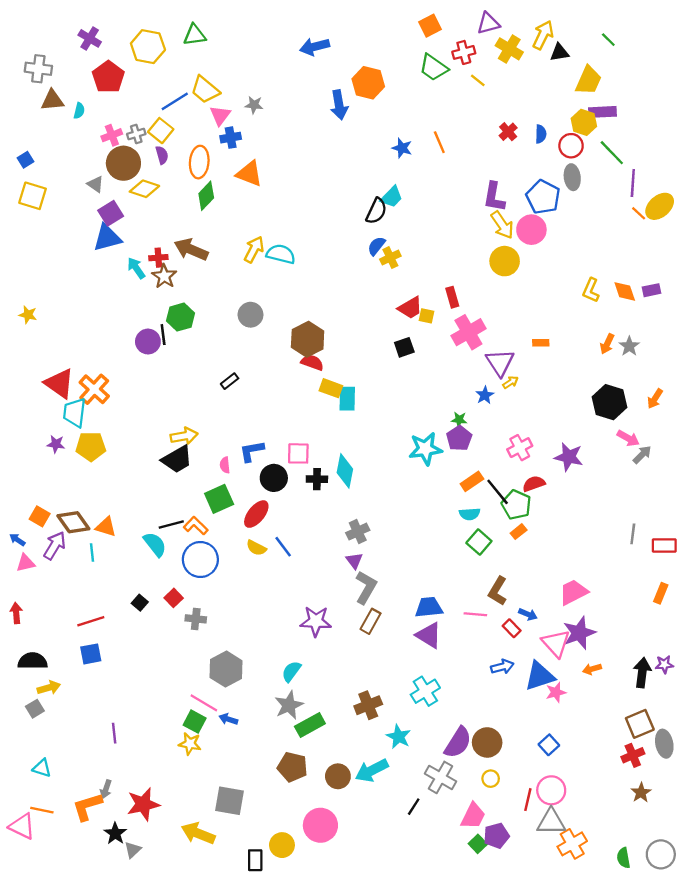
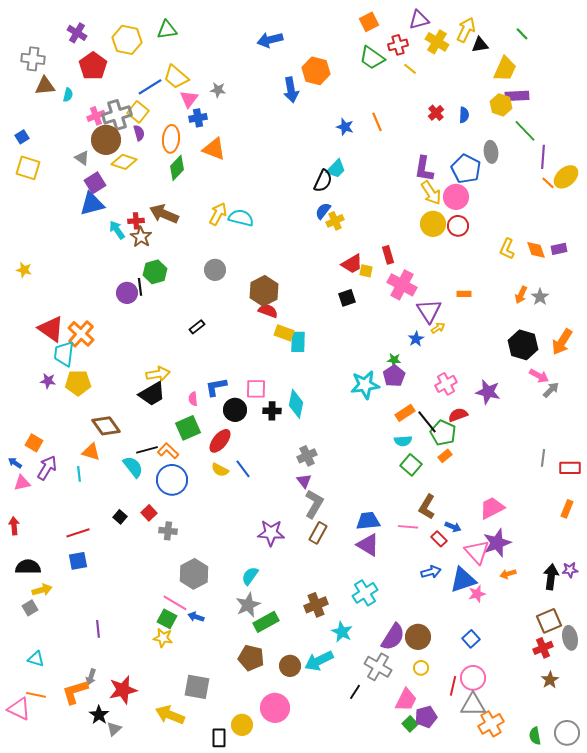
gray cross: (136, 134) -> (117, 115), size x1.8
red circle: (571, 146) -> (458, 226), moved
pink cross: (468, 332) -> (402, 285), turned -32
orange arrow: (655, 399) -> (562, 342), size x1.5
brown diamond: (73, 522) -> (106, 426), moved

